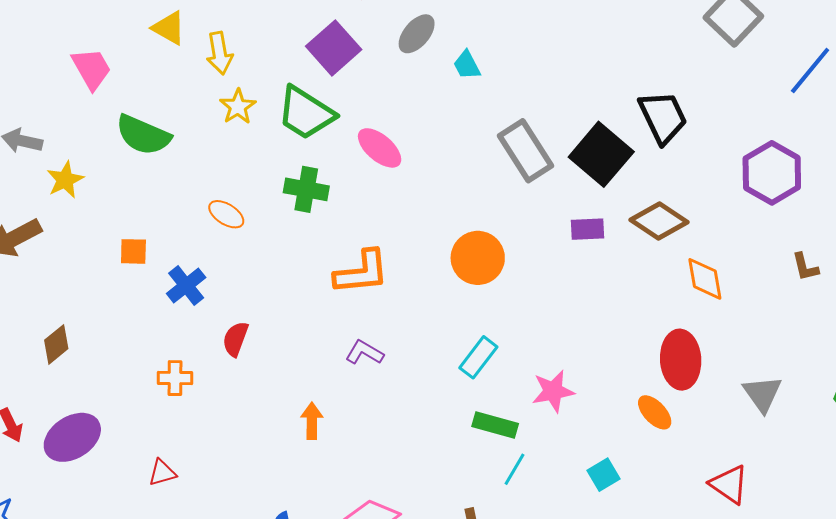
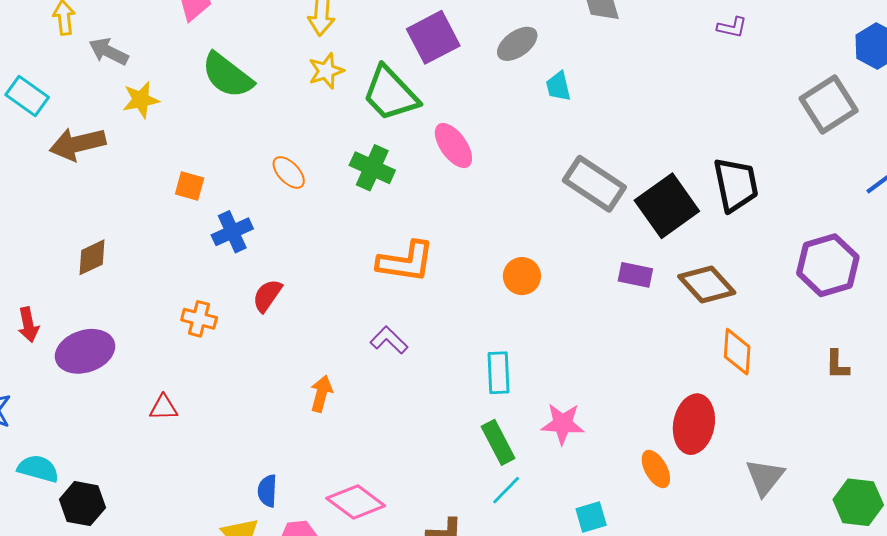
gray rectangle: (526, 151) -> (594, 184), turned -38
orange circle: (478, 258) -> (522, 276), size x0.7
cyan rectangle: (478, 357) -> (498, 373), turned -54
green rectangle: (495, 425) -> (498, 442), turned 33

